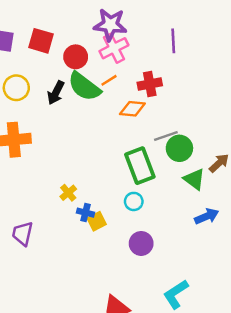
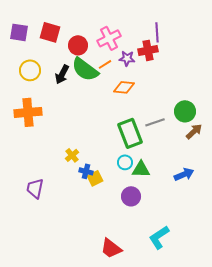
purple star: (110, 25) -> (127, 58), moved, size x0.6
red cross: (150, 84) -> (148, 50), moved
gray line: (166, 136) -> (155, 122), moved
green circle: (179, 148) -> (185, 111), moved
green triangle: (194, 179) -> (141, 169), moved, turned -36

